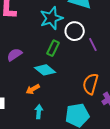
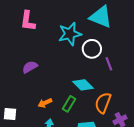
green rectangle: (53, 48) -> (69, 104), moved
cyan diamond: (45, 70) -> (83, 85), moved

